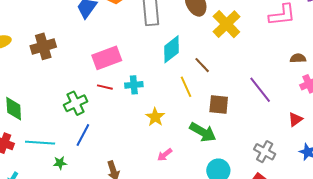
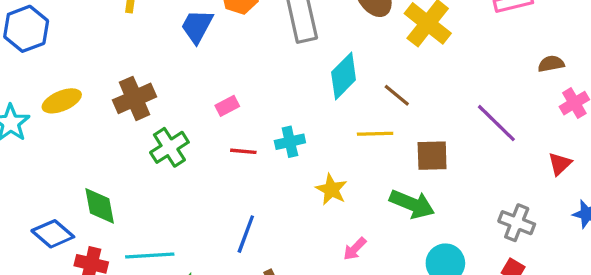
pink rectangle: (107, 58) -> (227, 106), moved, size x0.5
yellow line: (186, 87) -> (375, 134), turned -60
green cross: (76, 103) -> (169, 147), moved
blue line: (83, 135) -> (246, 234), moved

